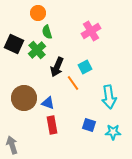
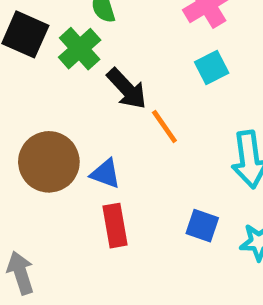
black arrow: (57, 67) -> (127, 89), turned -66
cyan square: (85, 67) -> (212, 67), moved

